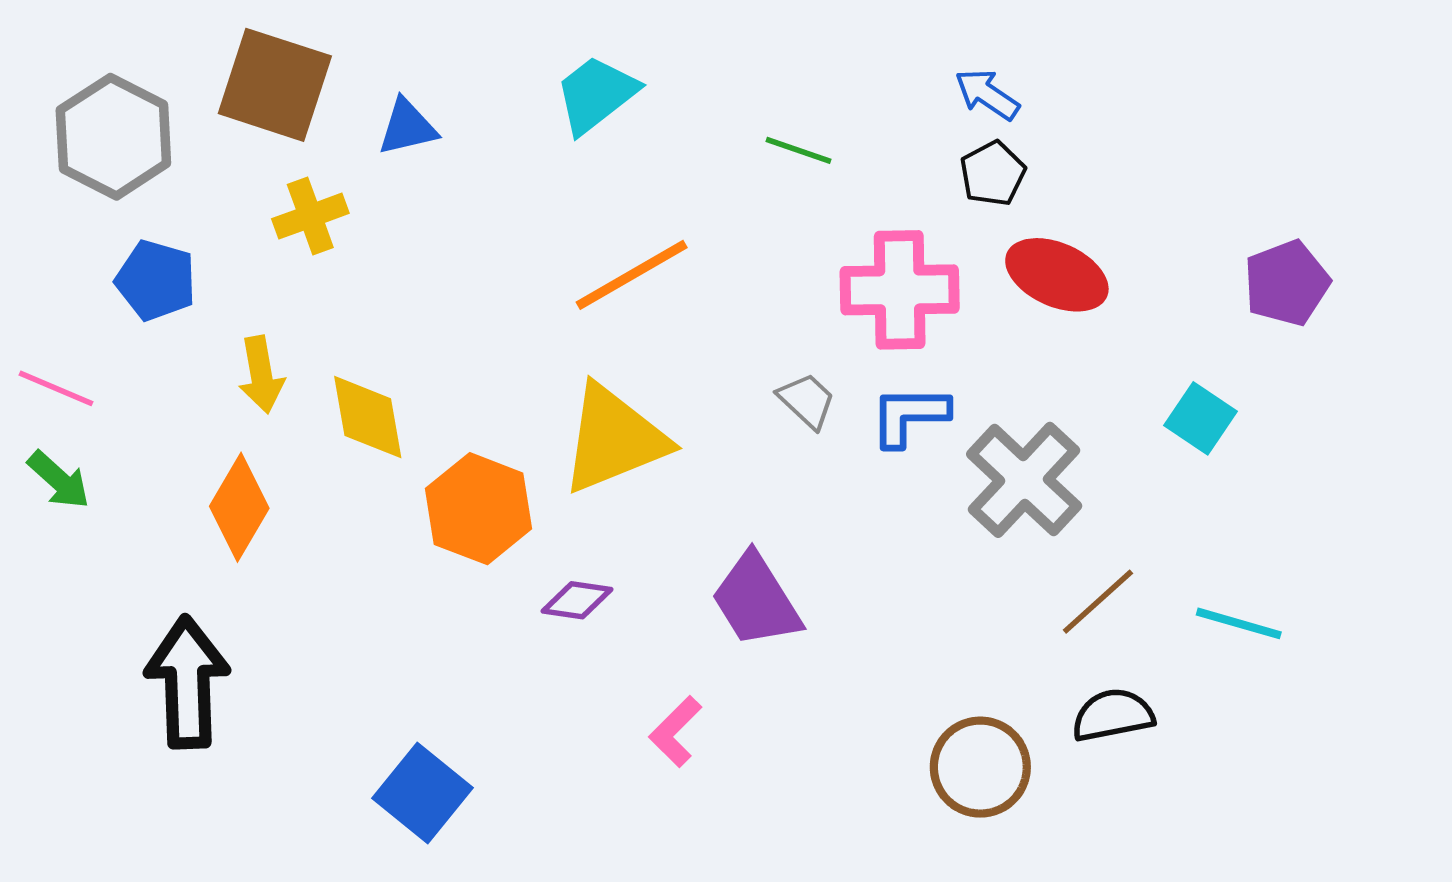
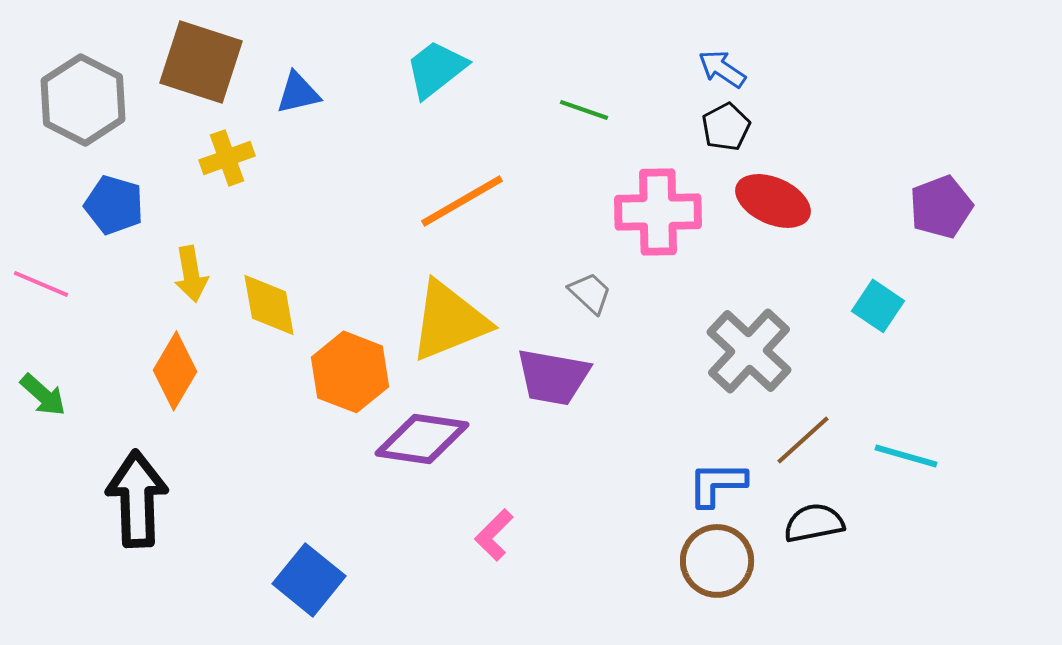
blue L-shape: (909, 416) -> (717, 484), moved
green arrow: (59, 480) -> (43, 395), moved
purple diamond: (577, 600) -> (422, 439), size x1.8
purple trapezoid: (756, 600) -> (553, 377), moved, turned -48

